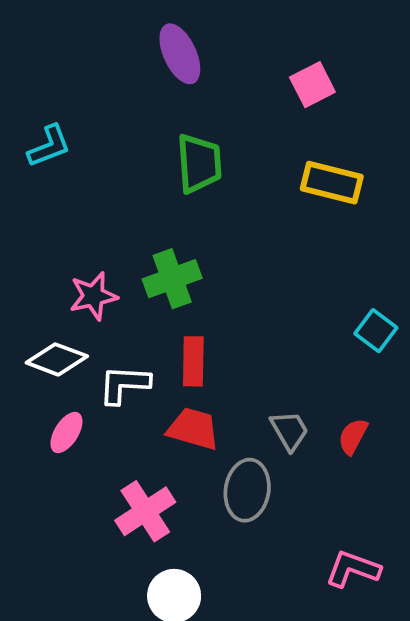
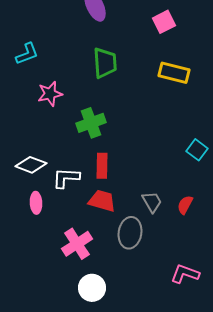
pink star: (93, 296) -> (50, 94), moved
pink ellipse: (66, 432) -> (36, 203), turned -35

